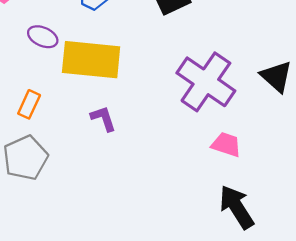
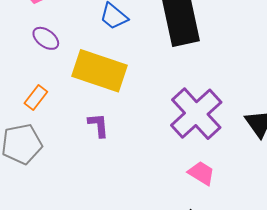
purple ellipse: (43, 37) -> (46, 38), moved

